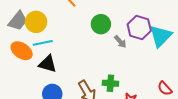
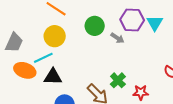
yellow circle: (36, 22) -> (55, 36), moved
cyan triangle: (161, 36) -> (155, 23), size x0.7
green cross: (110, 83) -> (118, 80), turned -35

